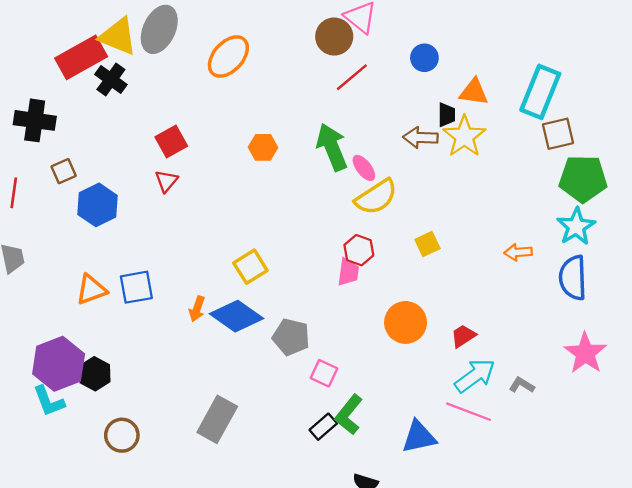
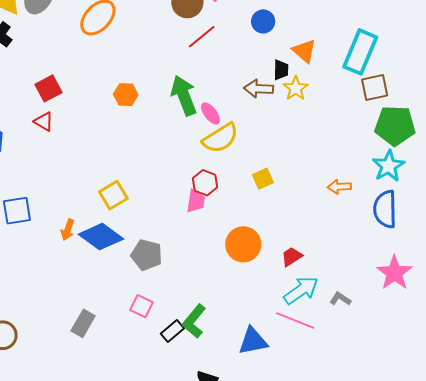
orange triangle: (474, 92) -> (304, 51), turned 32
yellow star: (464, 136) -> (296, 88), size x0.7
red triangle: (166, 181) -> (44, 122), turned -40
pink square: (324, 373) -> (141, 306), moved
gray rectangle: (217, 419) -> (83, 323), size x0.7

